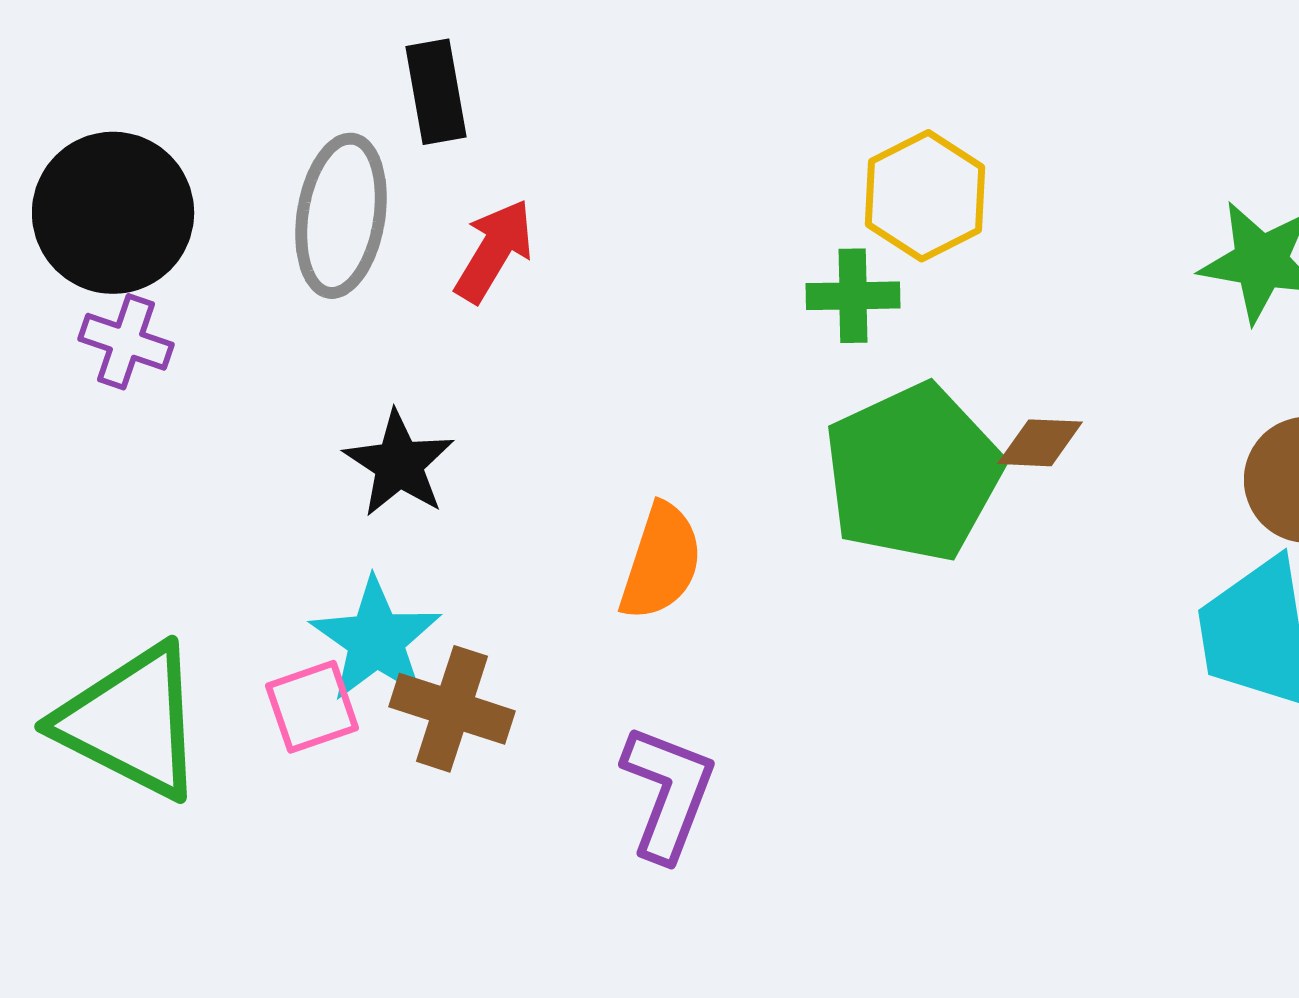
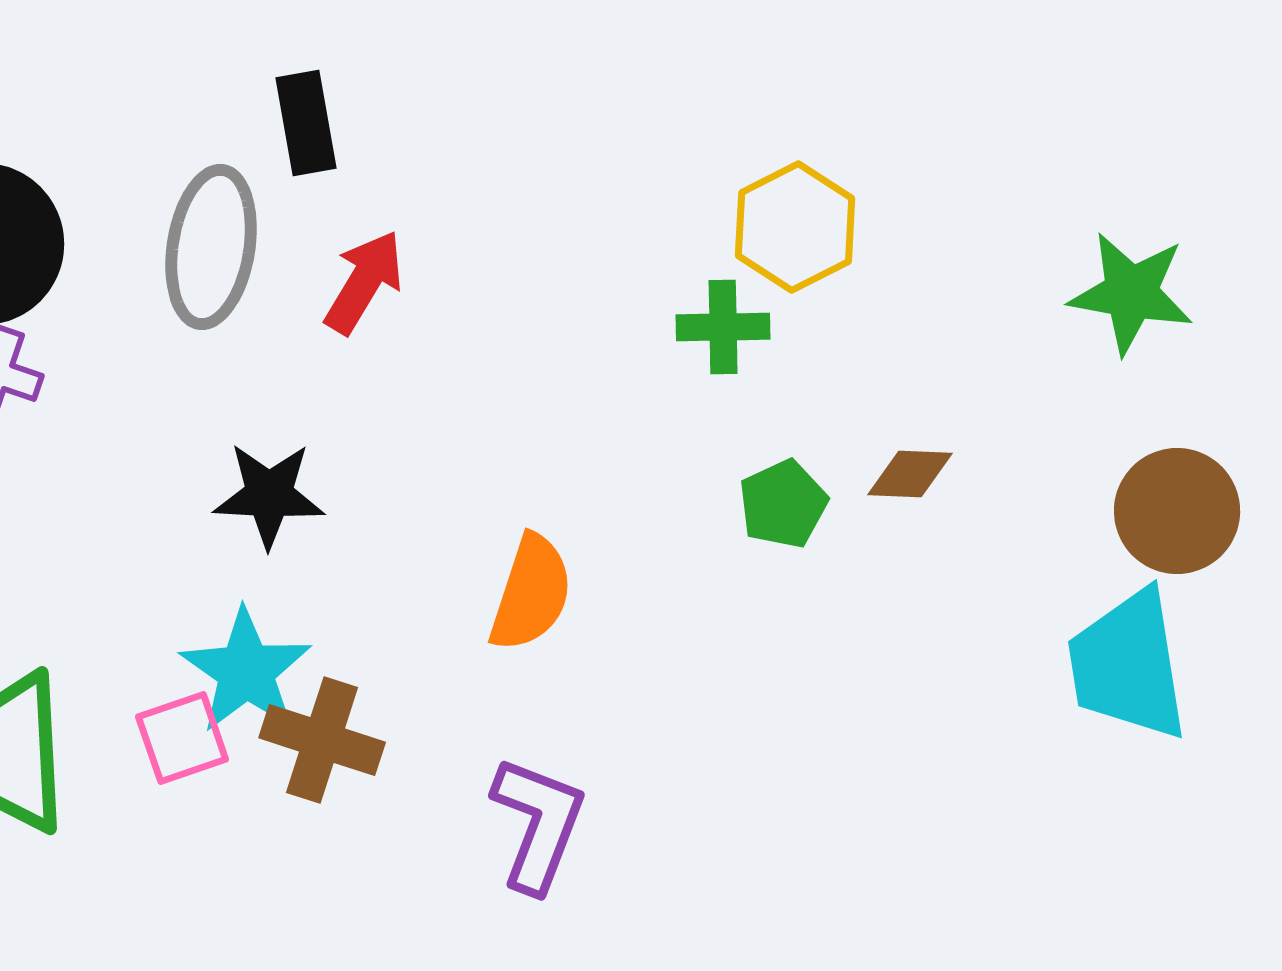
black star: (399, 464) -> (269, 495), turned -30
green pentagon: (913, 473) -> (783, 504), size x0.5

